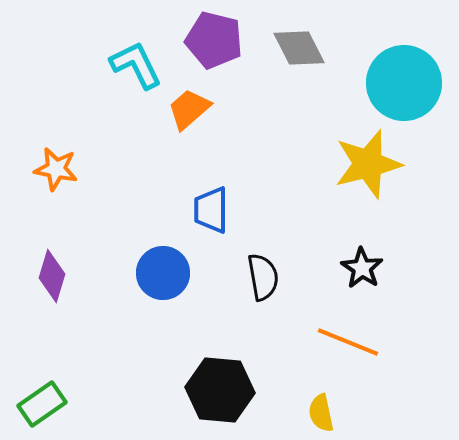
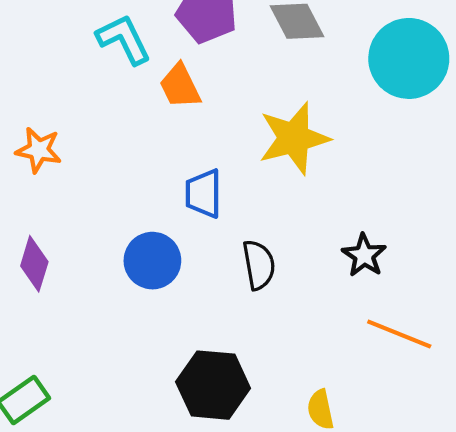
orange trapezoid: (189, 109) -> (180, 86), turned -75
yellow star: (368, 164) -> (294, 138), moved
orange line: (348, 342) -> (399, 334), moved

